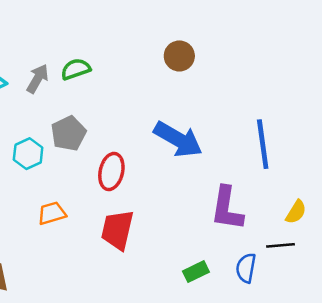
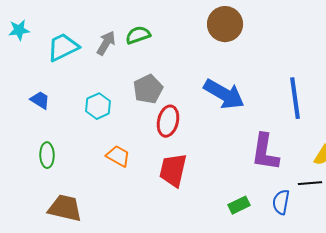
brown circle: (179, 56) -> (225, 24), size x1.4
gray pentagon: (69, 133) -> (148, 89), moved
orange trapezoid: (52, 213) -> (118, 156), turned 45

